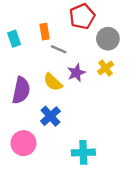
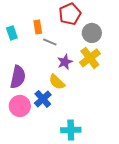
yellow cross: (106, 68) -> (90, 58), size x1.5
yellow semicircle: (53, 82) -> (57, 82), moved
pink circle: (23, 143) -> (20, 106), moved

